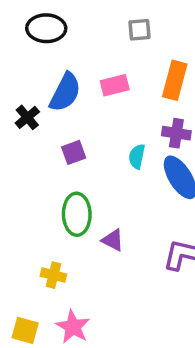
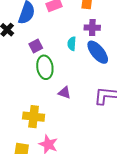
green ellipse: (77, 214) -> (45, 67), moved
yellow cross: (53, 275) -> (34, 117), size x1.5

